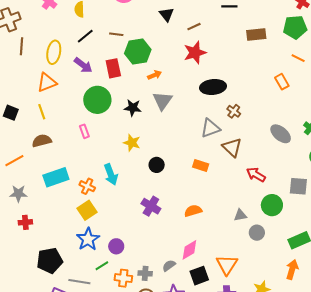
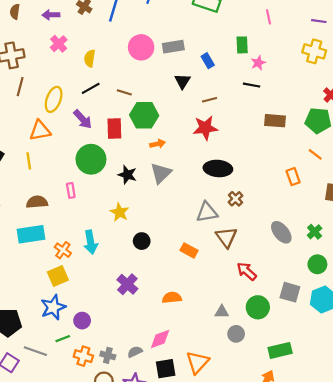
brown semicircle: (42, 141) -> (37, 202), moved

